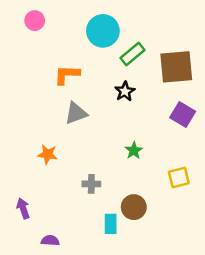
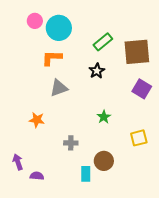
pink circle: (35, 21) -> (35, 21), moved
cyan circle: (103, 31) -> (59, 28), moved
purple semicircle: (50, 241) -> (37, 176), moved

